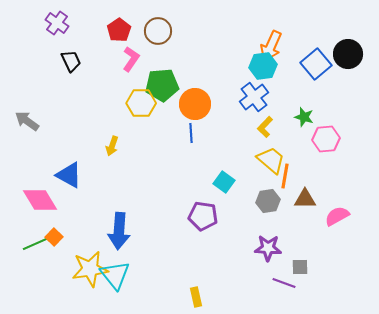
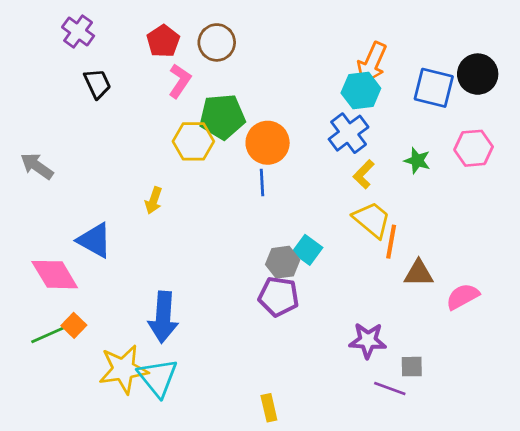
blue square: (316, 64) -> (434, 88), turned -36
pink hexagon: (326, 139) -> (474, 148), moved
gray hexagon: (268, 201) -> (283, 262), moved

